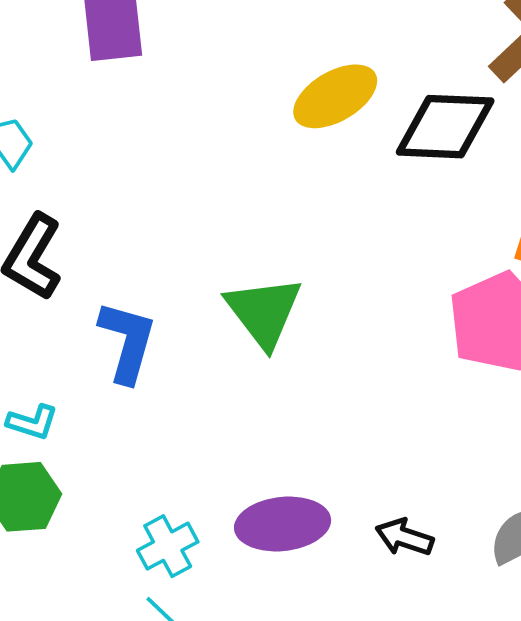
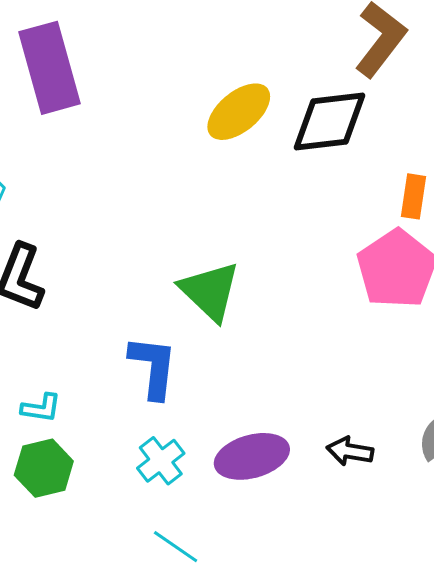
blue L-shape: (127, 342) -> (153, 367), moved
cyan cross: (168, 546) -> (161, 461), moved

